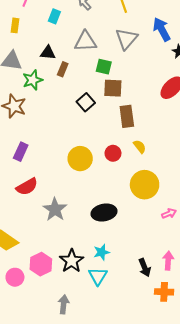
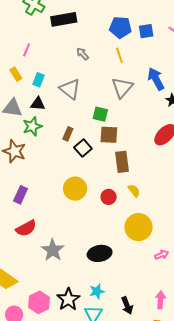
cyan rectangle: (54, 16) -> (39, 80), moved
yellow rectangle: (15, 25) -> (16, 74), turned -40
gray triangle: (85, 41) -> (70, 89), moved, turned 40
black triangle: (48, 53) -> (38, 104), moved
brown rectangle: (63, 69) -> (68, 134), moved
yellow circle: (80, 159) -> (75, 189), moved
black arrow: (145, 268) -> (127, 305), moved

